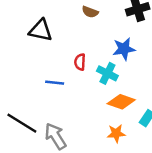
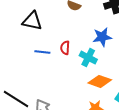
blue line: (55, 83) -> (42, 52), moved

